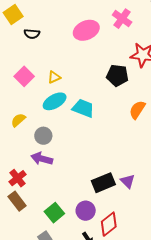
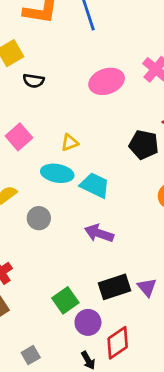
yellow triangle: (54, 77) -> (70, 143), moved
cyan ellipse: (55, 101) -> (57, 173), turned 35
purple arrow: (42, 159) -> (99, 233), moved
green square: (54, 213) -> (65, 300), moved

